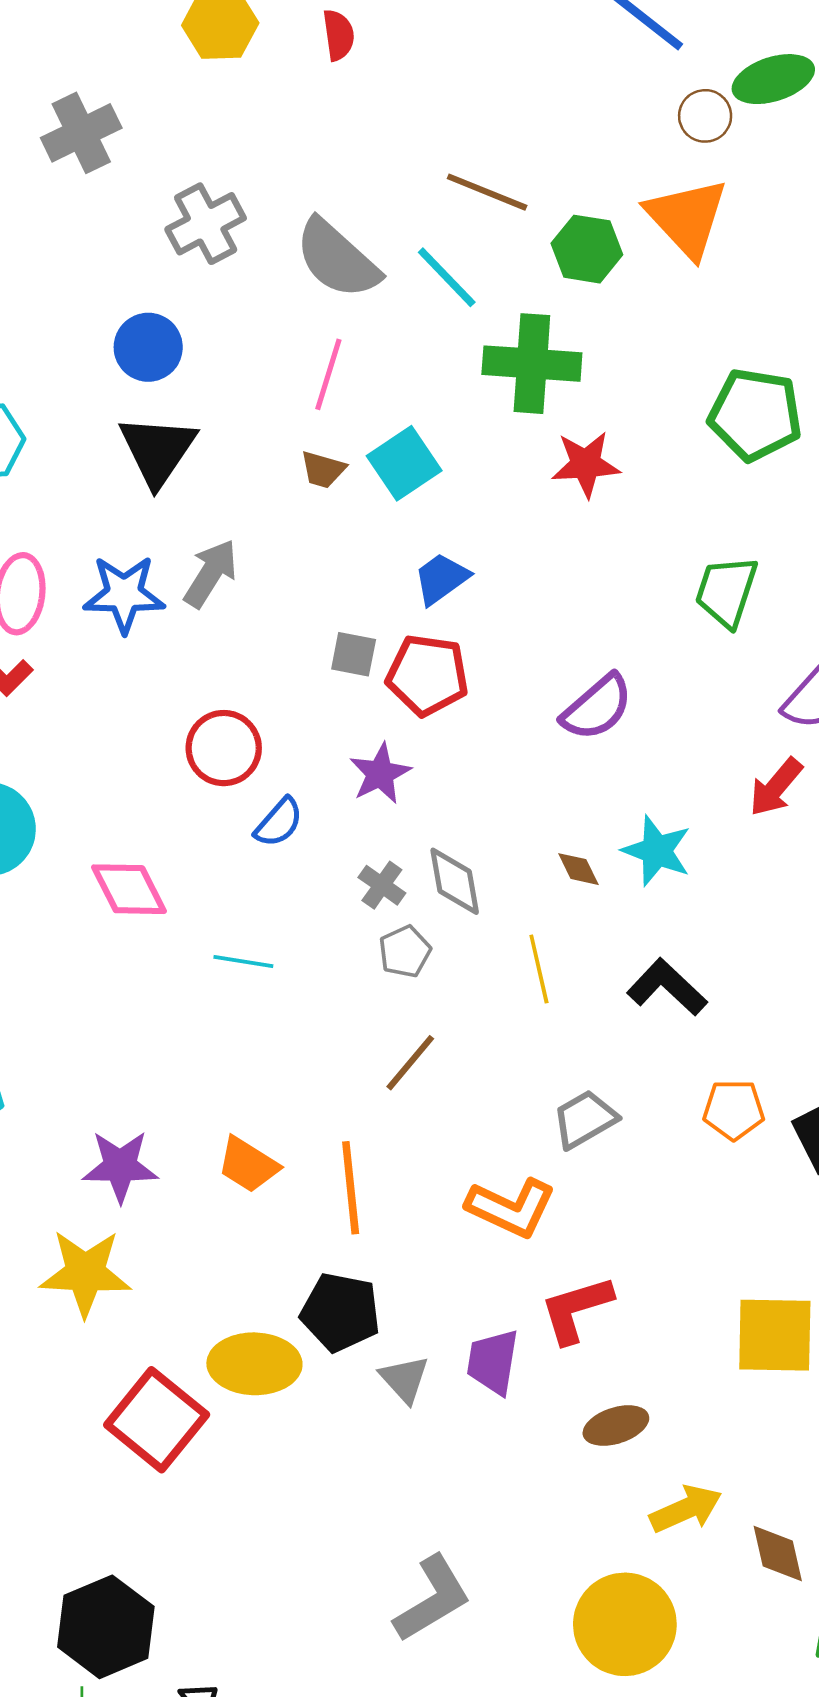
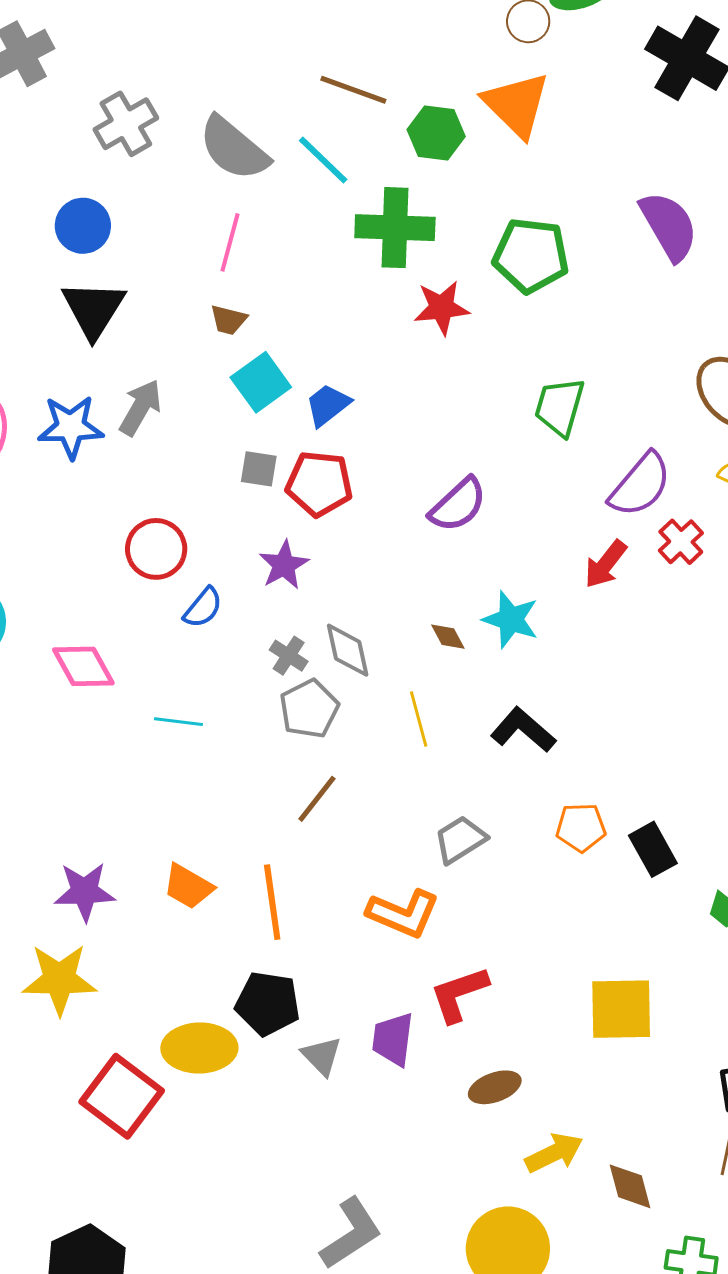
green pentagon: (755, 415) -> (531, 255), moved
cyan square: (404, 463) -> (261, 382), moved
gray pentagon: (405, 952) -> (309, 709), size x1.4

